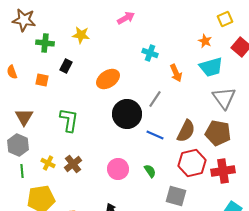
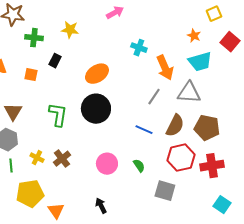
orange arrow: (176, 73) -> (165, 68), size x1.4
gray triangle: (224, 98) -> (189, 93), moved, turned -50
gray line: (155, 99) -> (154, 97), moved
black circle: (127, 114) -> (96, 109), moved

